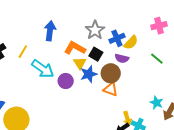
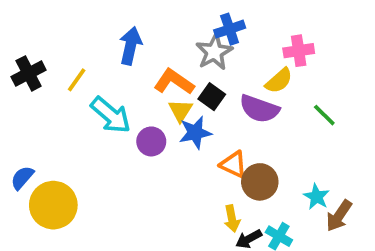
pink cross: (159, 26) -> (299, 51), moved
blue cross: (117, 38) -> (230, 29), moved
purple semicircle: (122, 58) -> (259, 109), size x1.5
brown circle: (111, 73) -> (260, 182), moved
yellow arrow: (127, 118) -> (232, 219), moved

